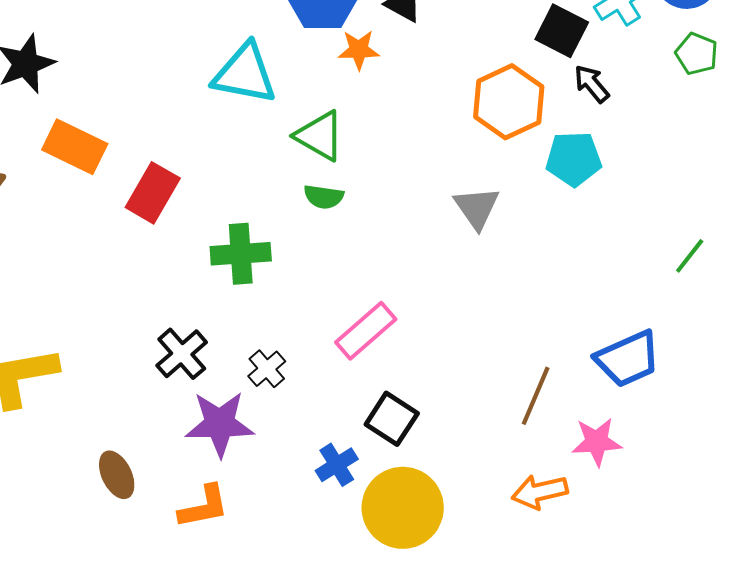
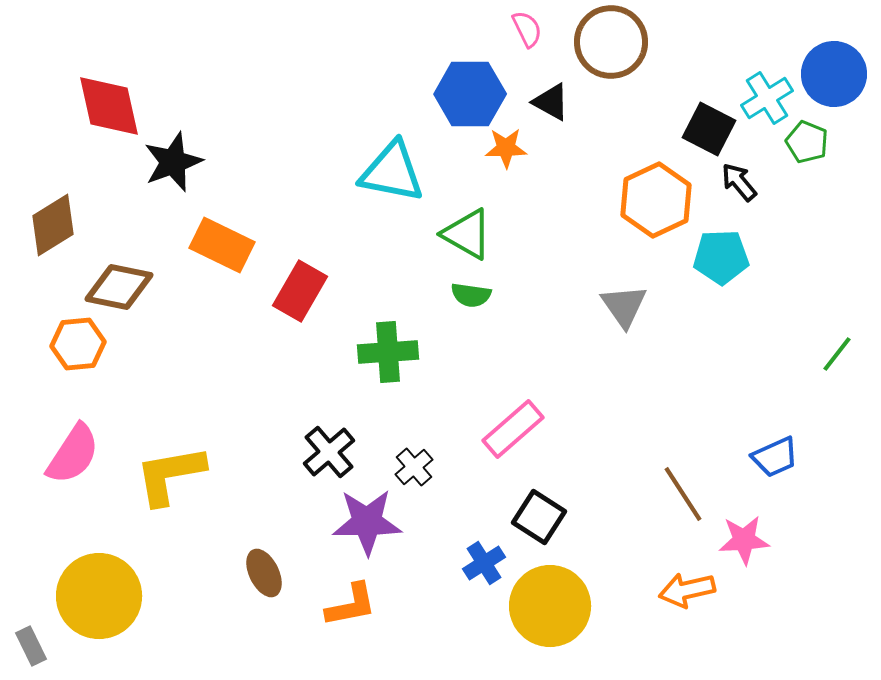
green pentagon: (697, 54) -> (807, 142), moved
blue trapezoid: (628, 359) -> (775, 457), size x0.7
brown line: (536, 396) -> (683, 494), turned -56

